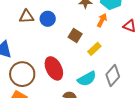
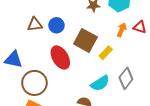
orange arrow: (102, 20) -> (122, 30), moved
brown square: (75, 36) -> (85, 40), size x1.6
red ellipse: (54, 68) -> (60, 57), moved

